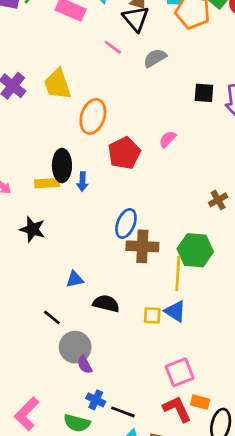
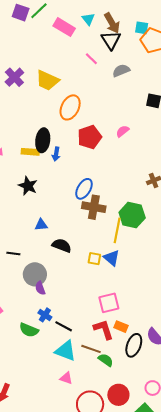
yellow trapezoid: (57, 84) -> (47, 80), turned -55
black star: (32, 229) -> (28, 186), moved
black line: (52, 317) -> (13, 253), moved, turned -40

